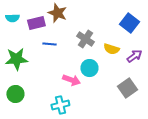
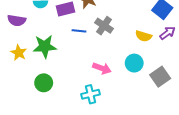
gray cross: (85, 39) -> (104, 26), moved
purple arrow: (134, 56) -> (167, 33), moved
cyan circle: (89, 68) -> (134, 63), moved

